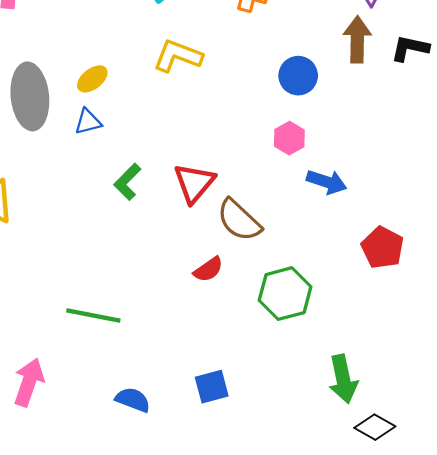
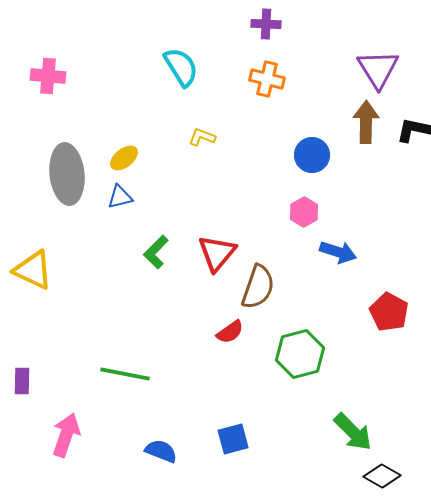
yellow L-shape: (178, 56) -> (202, 137), size x0.6
brown semicircle: (239, 220) -> (258, 287), turned -114
green arrow: (343, 379) -> (353, 432), turned -33

